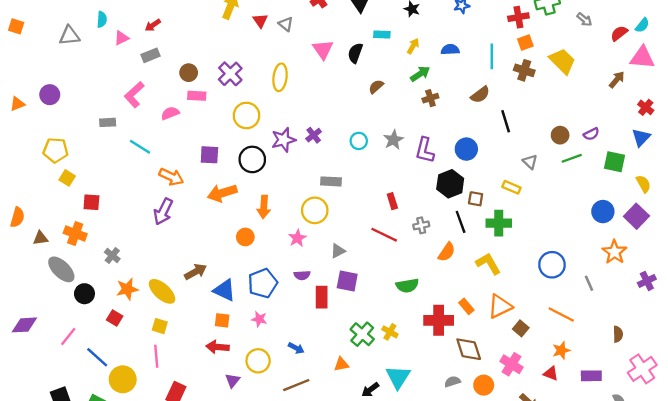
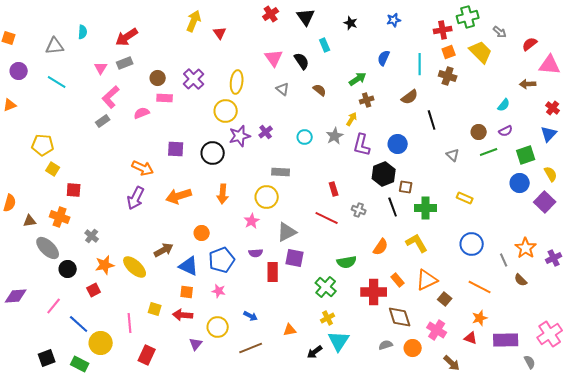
gray triangle: (286, 24) -> (283, 89), moved
red arrow: (153, 25) -> (127, 37), size x1.6
cyan semicircle: (642, 25) -> (504, 105), moved
cyan rectangle: (382, 34) -> (325, 45), turned 64
pink triangle: (122, 38) -> (101, 68), moved, turned -32
yellow arrow: (413, 46) -> (352, 119), moved
blue semicircle: (450, 50) -> (384, 58), turned -63
black semicircle: (355, 53) -> (302, 61), turned 126
yellow trapezoid: (562, 61) -> (481, 52), moved
brown arrow: (617, 80) -> (528, 84), turned -133
brown semicircle: (376, 87) -> (320, 90), turned 80
purple circle: (50, 95) -> (19, 71), moved
yellow circle: (246, 115) -> (226, 111), moved
gray rectangle: (108, 122) -> (103, 121), moved, turned -32
cyan line: (140, 147) -> (57, 82), moved
green square: (614, 162) -> (526, 155), turned -30
yellow rectangle: (511, 187) -> (465, 198), moved
orange arrow: (222, 193) -> (179, 196), moved
blue circle: (603, 212) -> (520, 183), moved
gray cross: (421, 225) -> (359, 210), turned 32
orange circle: (245, 237) -> (202, 233), moved
gray triangle: (338, 251) -> (287, 232), size x1.5
orange semicircle: (447, 252) -> (381, 247), moved
orange star: (614, 252) -> (526, 248), moved
red square: (115, 318) -> (94, 290), turned 32
yellow square: (160, 326) -> (155, 309), moved
yellow cross: (390, 332) -> (328, 318), moved, turned 32
green cross: (362, 334) -> (326, 287), moved
brown semicircle: (618, 334) -> (521, 280), moved, turned 136
purple rectangle: (591, 376) -> (506, 340), size x1.4

